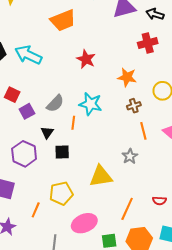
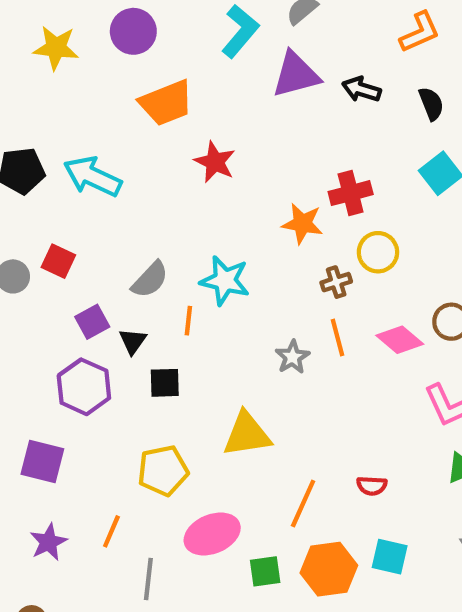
red cross: (148, 43) -> (351, 193), moved
red star: (86, 59) -> (215, 162), moved
brown cross: (134, 106) -> (336, 282), moved
purple square: (27, 111) -> (92, 322), moved
gray star: (130, 156) -> (292, 357), moved
orange line: (36, 210) -> (111, 531), moved

